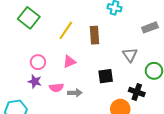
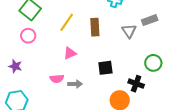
gray triangle: (130, 55) -> (129, 31), moved
pink circle: (38, 62) -> (28, 36), moved
purple star: (35, 82) -> (15, 66), moved

